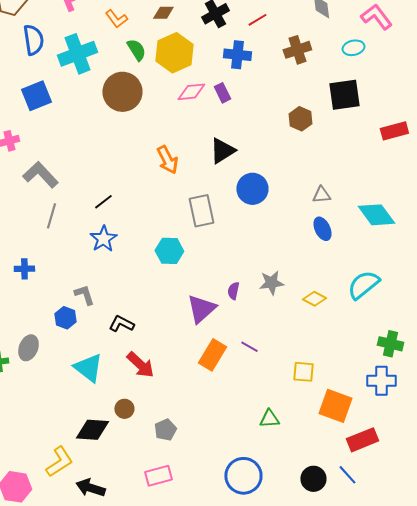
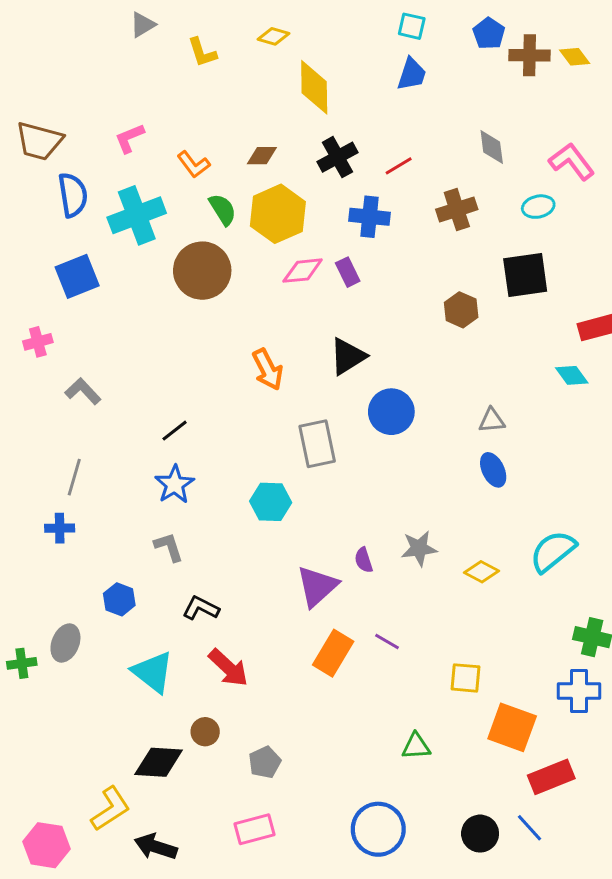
gray L-shape: (40, 175) -> (83, 391), size x0.7
cyan diamond: (376, 215) -> (572, 375), moved, size x0.6
gray line: (51, 216) -> (74, 477), moved
purple semicircle: (233, 291) -> (364, 560), turned -30
gray L-shape: (84, 295) -> (169, 547), moved

